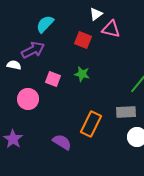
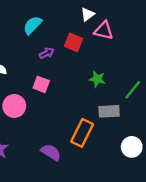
purple arrow: (33, 50) -> (47, 53), moved, size x0.6
green star: (82, 74) -> (97, 79), moved
gray rectangle: (126, 112) -> (109, 111), moved

